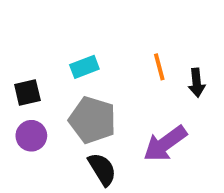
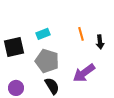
black square: (27, 92) -> (14, 47), size x1.5
purple circle: (31, 136) -> (16, 88), moved

